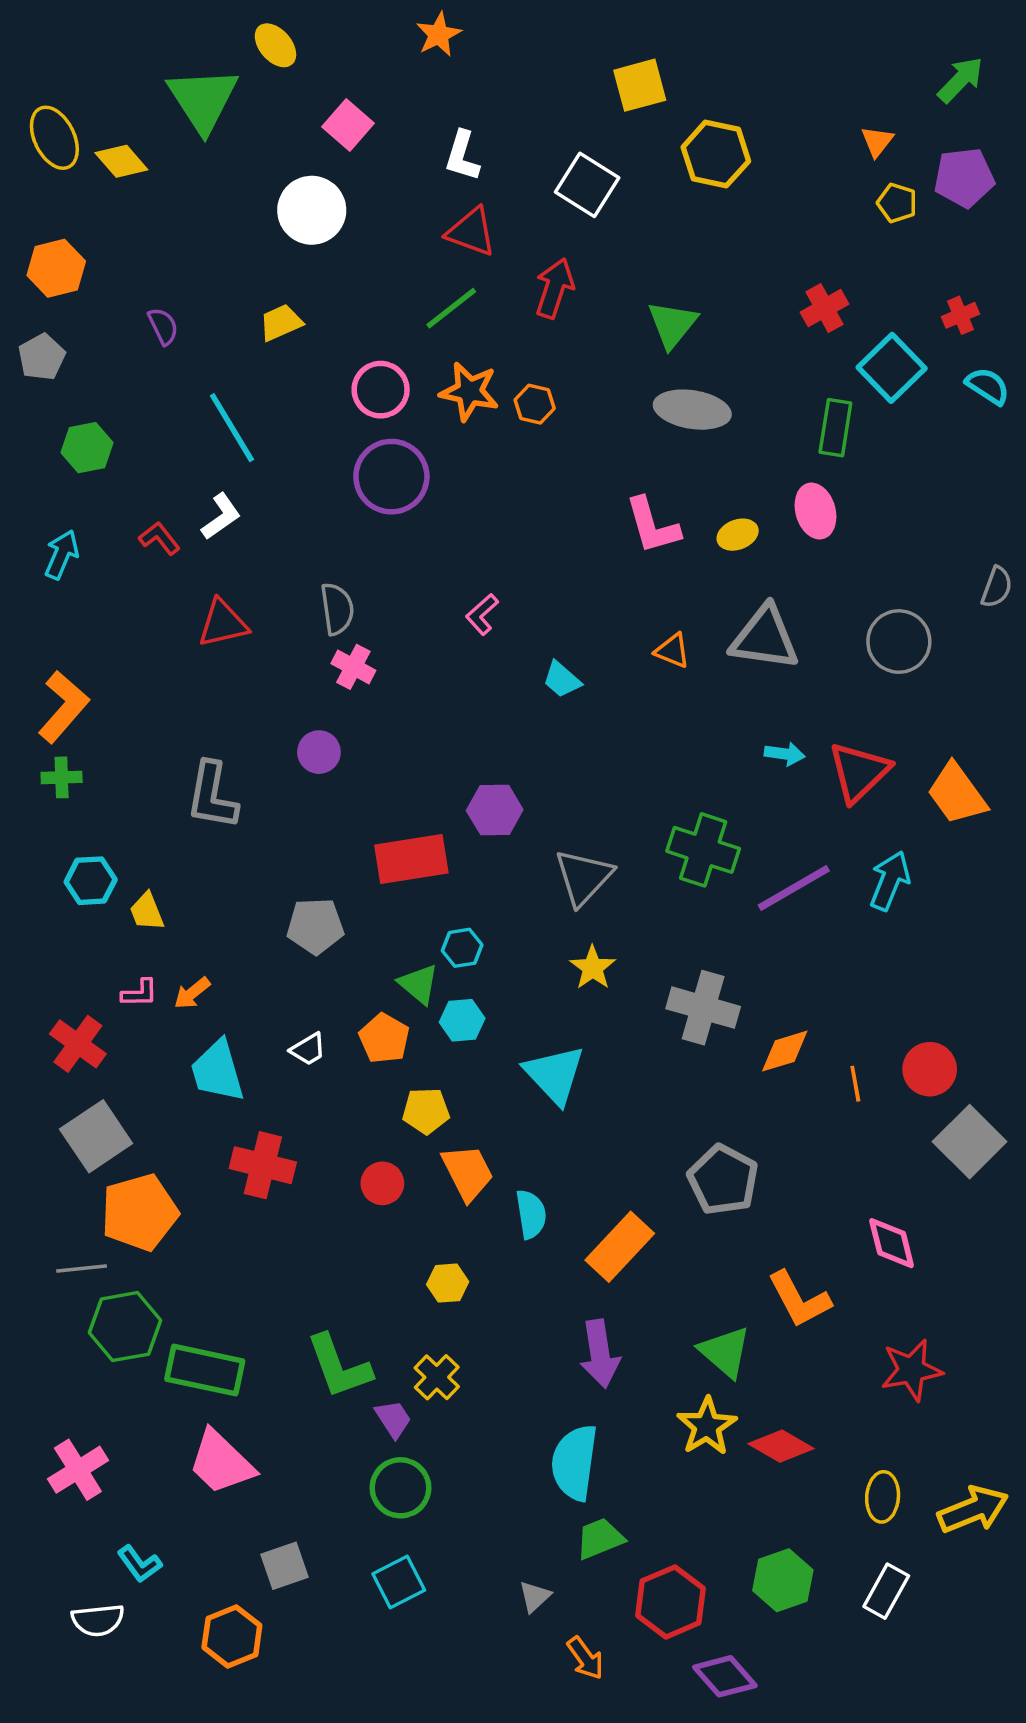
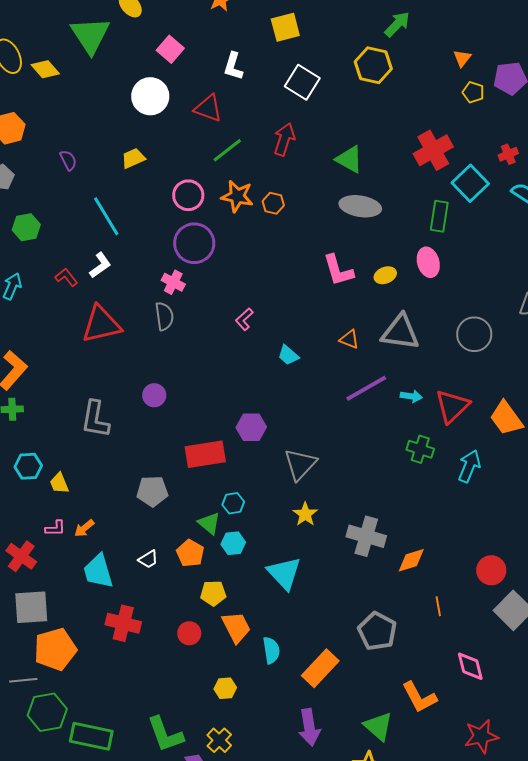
green arrow: (960, 80) -> (397, 24), moved
yellow square: (640, 85) -> (285, 27), moved
red triangle: (471, 232) -> (208, 108), moved
red cross: (825, 308) -> (433, 150), size x1.5
green triangle: (672, 324) -> (349, 159), turned -40
red triangle: (223, 623) -> (101, 324), size x1.4
pink cross: (353, 667) -> (173, 282), moved
green cross: (703, 850) -> (420, 449), moved, size x0.7
purple line: (794, 888) -> (366, 388), moved
orange line: (855, 1084) -> (438, 606), moved
gray square: (96, 1136) -> (31, 607), turned 30

